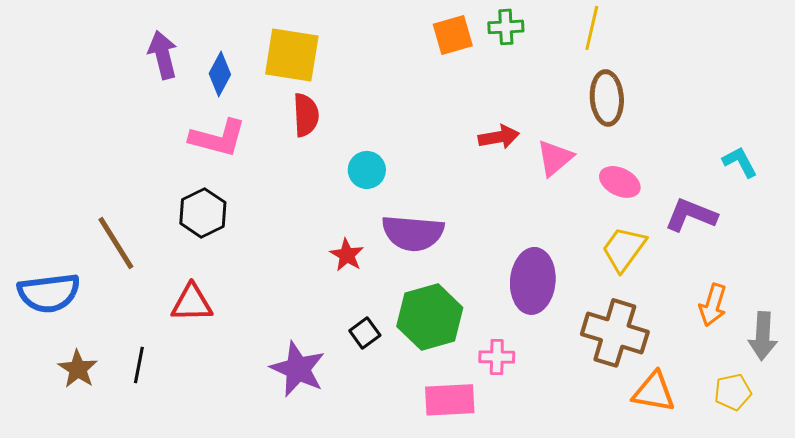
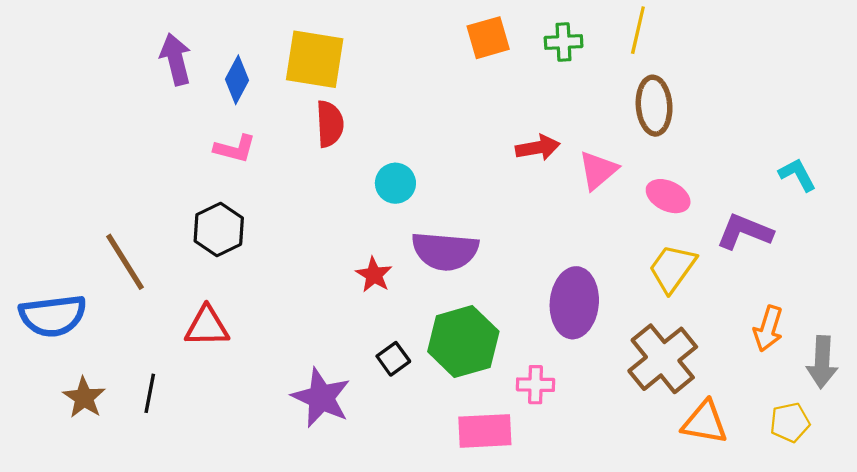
green cross: (506, 27) -> (564, 42), moved
pink L-shape: (218, 138) -> (235, 149), size x0.7
brown cross: (615, 333) -> (663, 359), turned 34

